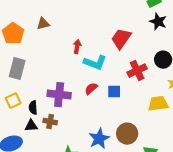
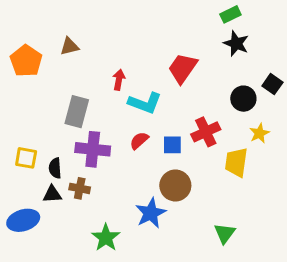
gray rectangle: (17, 69) -> (77, 112), moved
red cross: (137, 71) -> (206, 132), moved
yellow square: (13, 101) -> (26, 158), turned 35
yellow trapezoid: (158, 104) -> (236, 162), turned -75
brown circle: (127, 134) -> (175, 185), moved

